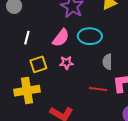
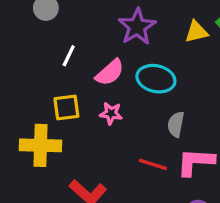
white line: (27, 38) -> (69, 56), moved

